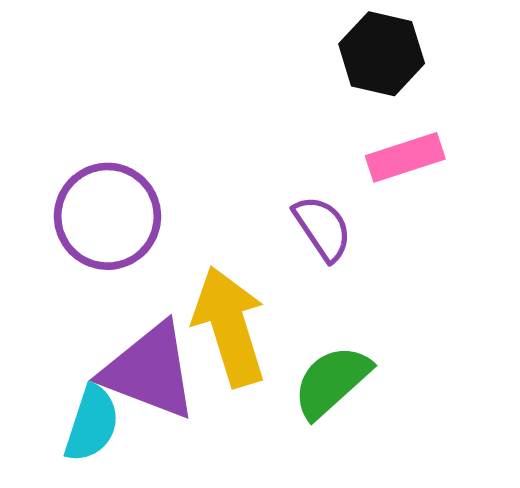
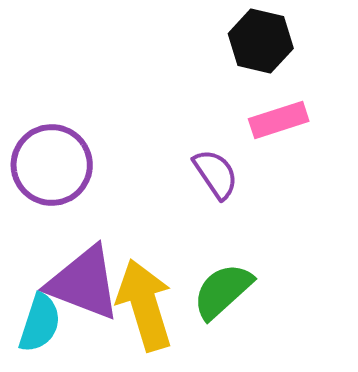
yellow arrow: (229, 326) -> (145, 305), moved

